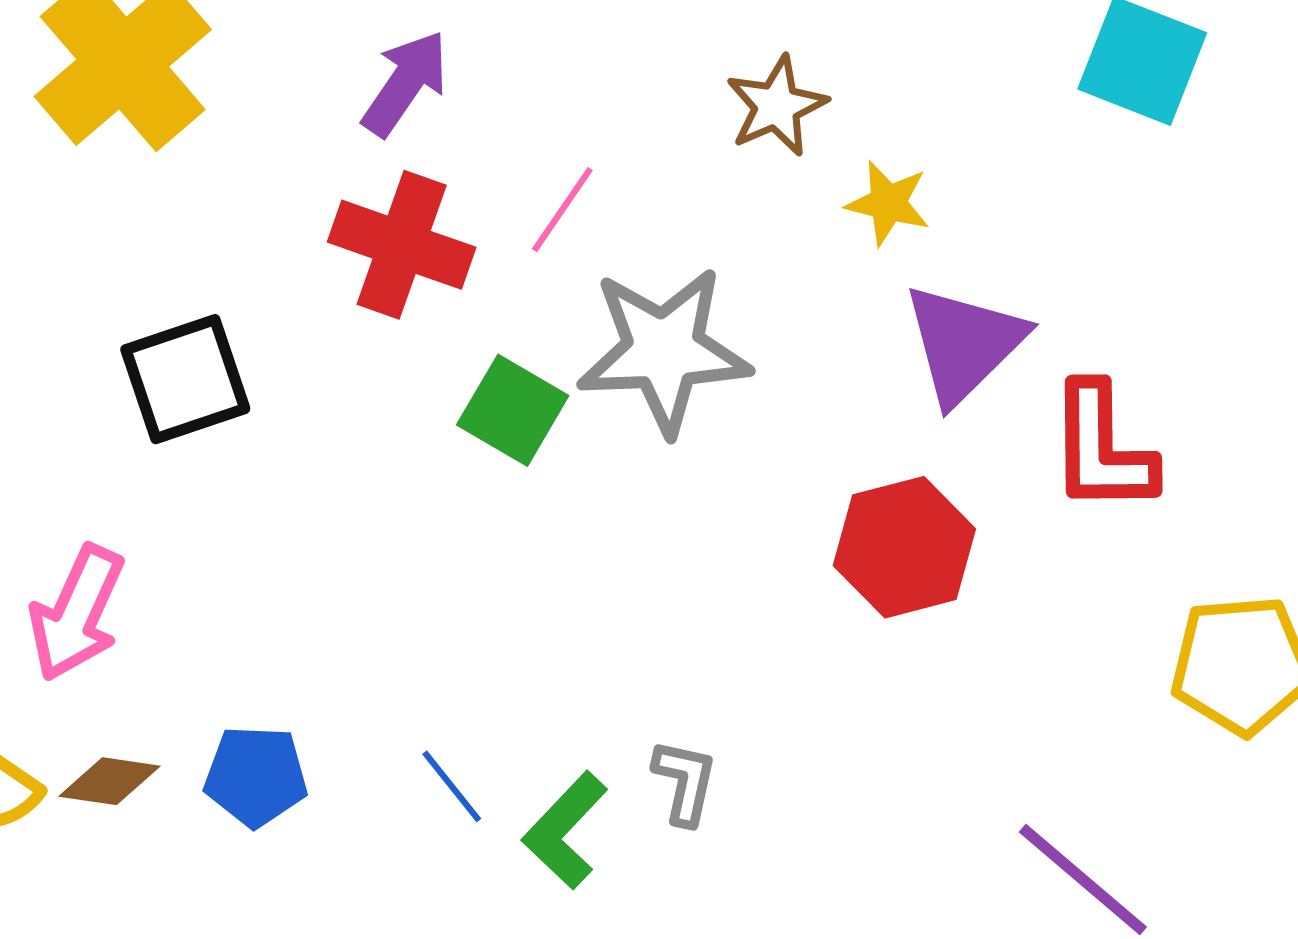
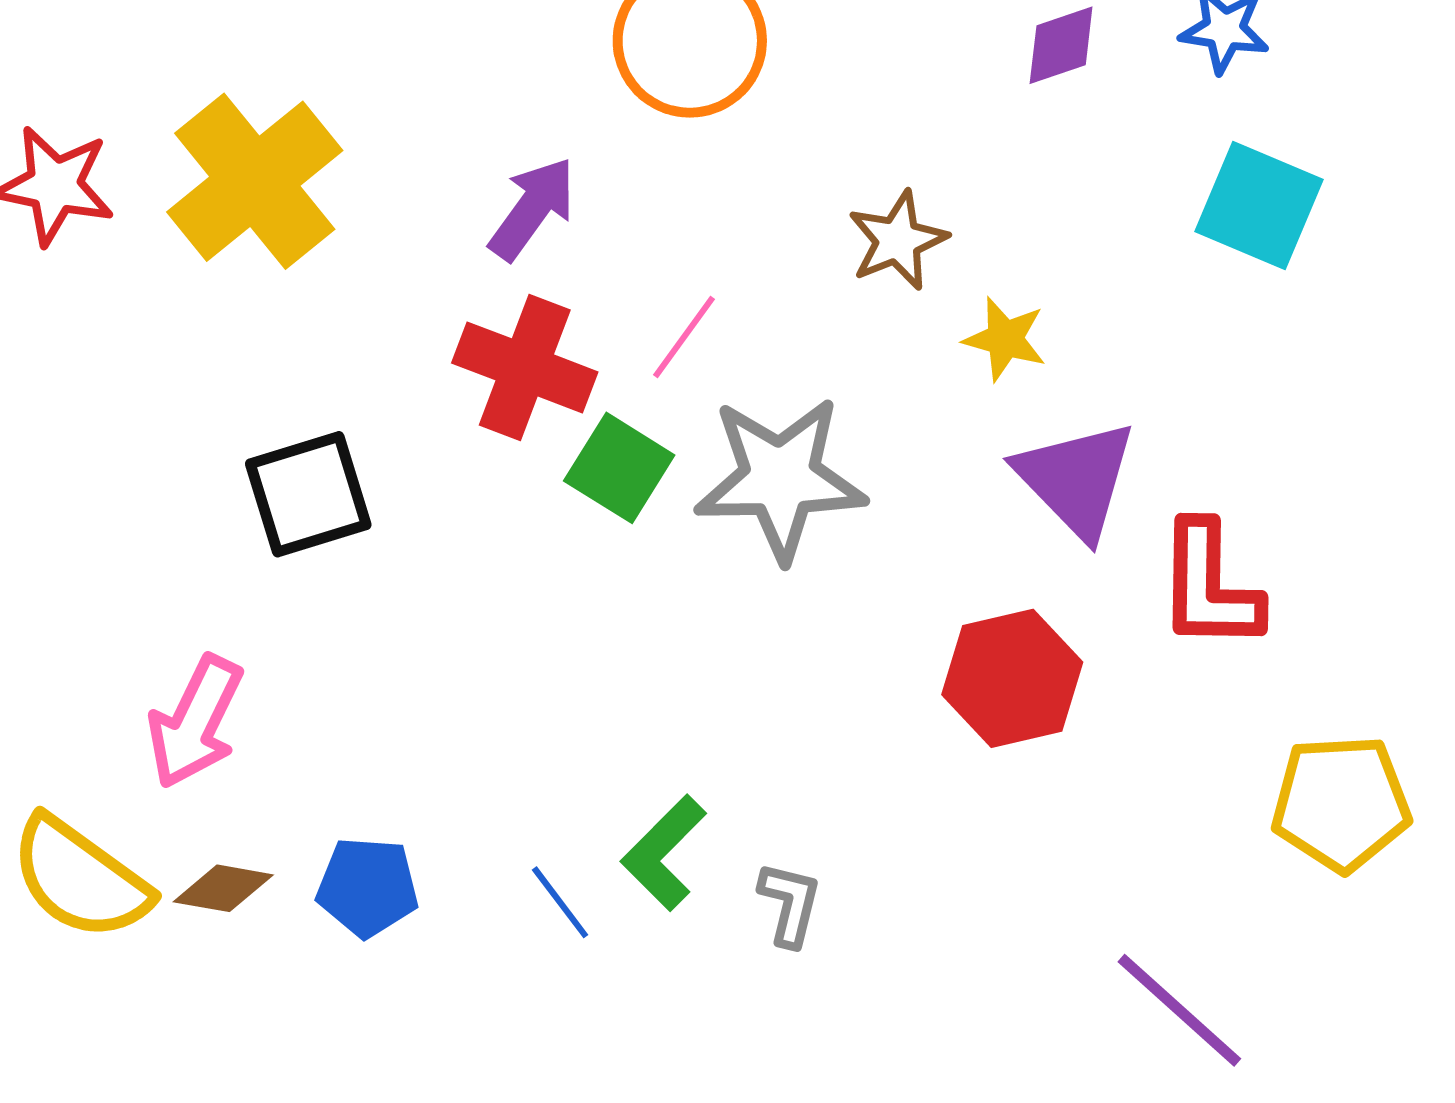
purple triangle: (964, 344) -> (1076, 479), turned -31
green square: (513, 410) -> (619, 468), moved
green L-shape: (565, 830) -> (664, 853), moved

